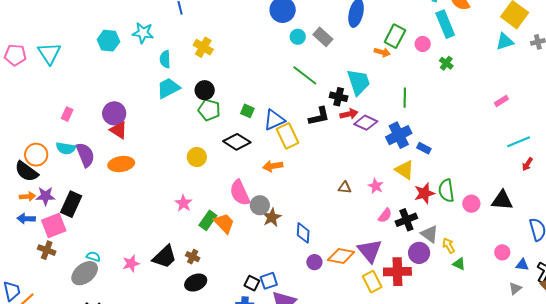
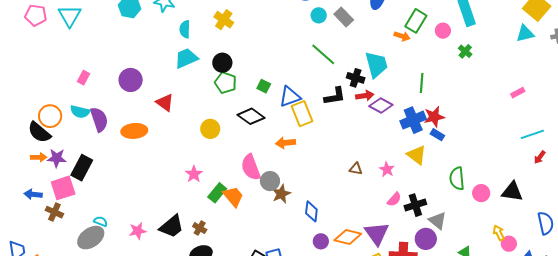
red triangle: (118, 130) -> (165, 103), moved
red star: (424, 193) -> (434, 117), moved
blue arrow: (26, 219) -> (33, 194), moved
yellow arrow: (449, 246) -> (499, 233), moved

